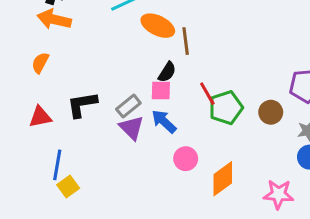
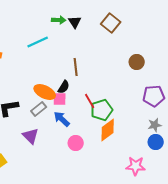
orange ellipse: (158, 26) -> (45, 92), moved
brown circle: (271, 112) -> (137, 62), moved
purple triangle: (131, 128) -> (31, 136), moved
orange diamond: (223, 179) -> (108, 130), moved

